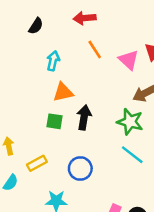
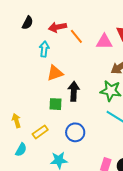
red arrow: (85, 18) -> (58, 27), moved
pink triangle: (129, 60) -> (104, 42), turned -36
green square: (55, 121) -> (56, 104), moved

